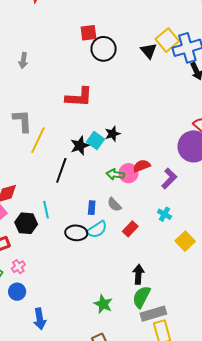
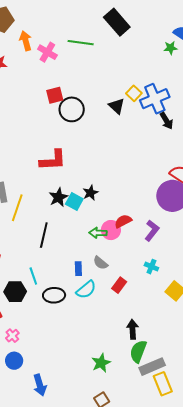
yellow square: (167, 40) -> (134, 93), size x0.7
black star: (80, 146) -> (58, 197), moved
black ellipse: (76, 233) -> (54, 295), moved
green star: (103, 304) -> (101, 363), turned 30

